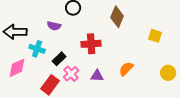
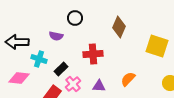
yellow square: (155, 36) -> (157, 46), size x1.6
pink diamond: (17, 68) -> (19, 78), turned 30

